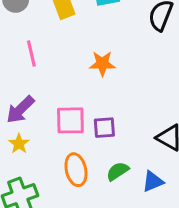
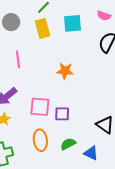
blue triangle: (153, 182) -> (91, 153), turned 42

